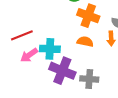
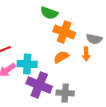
orange semicircle: (85, 42) -> (61, 57), turned -42

